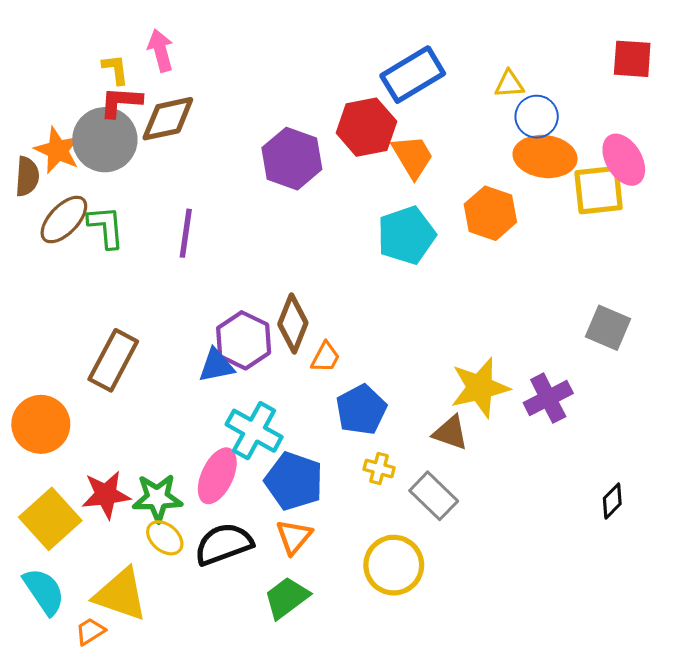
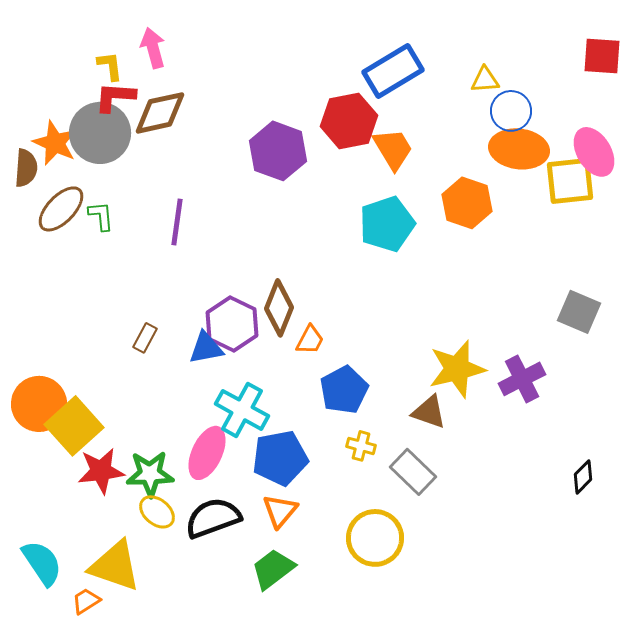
green L-shape: (106, 227) -> (101, 216), size x0.7
brown rectangle: (113, 360) -> (145, 338), moved, size x0.5
blue pentagon: (294, 481) -> (280, 458), turned -30
yellow square: (50, 519) -> (74, 426), moved

